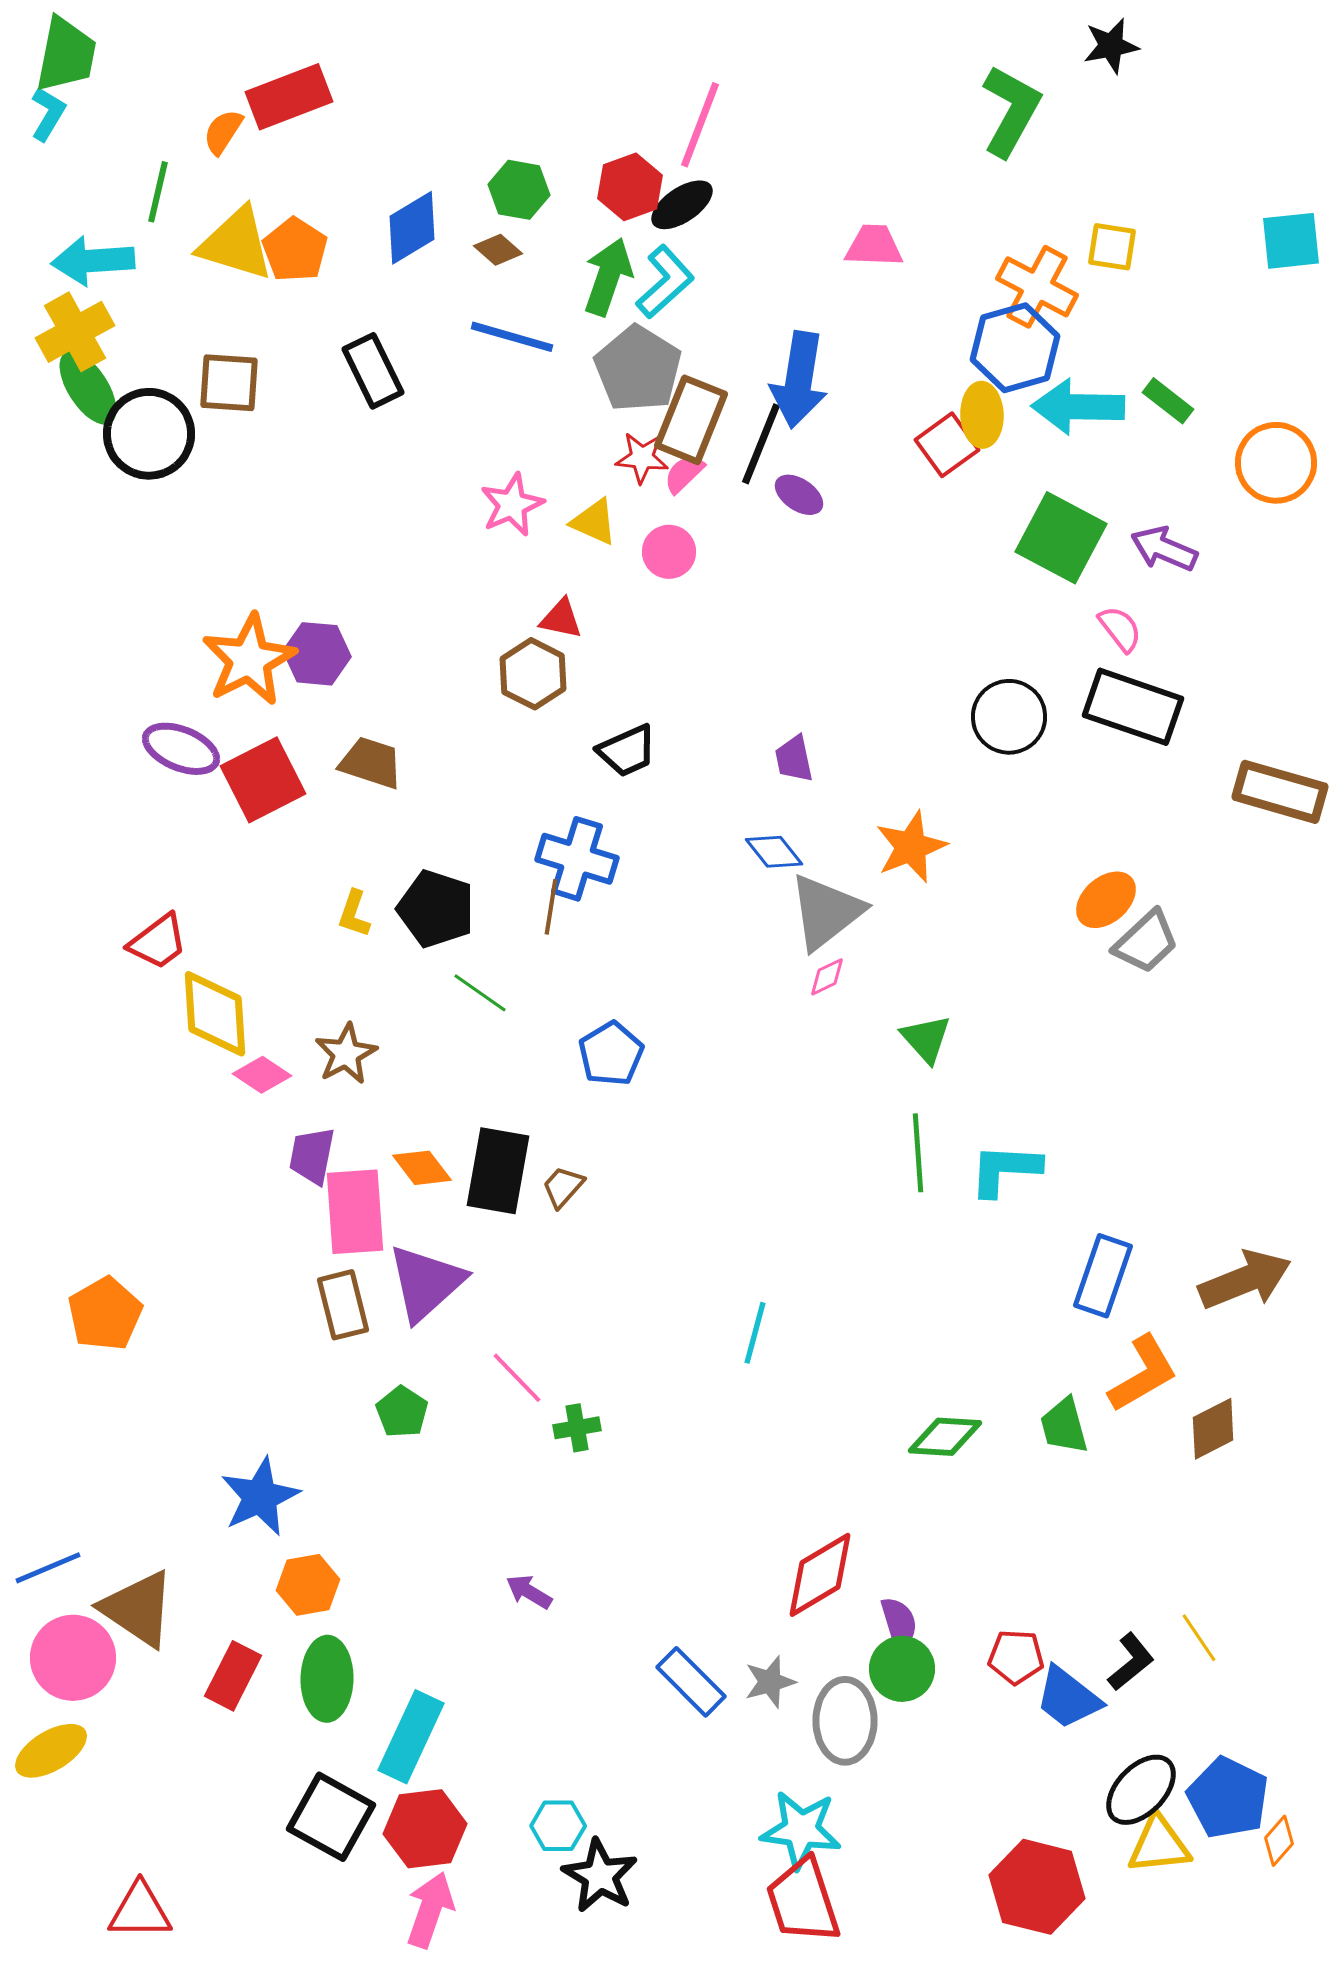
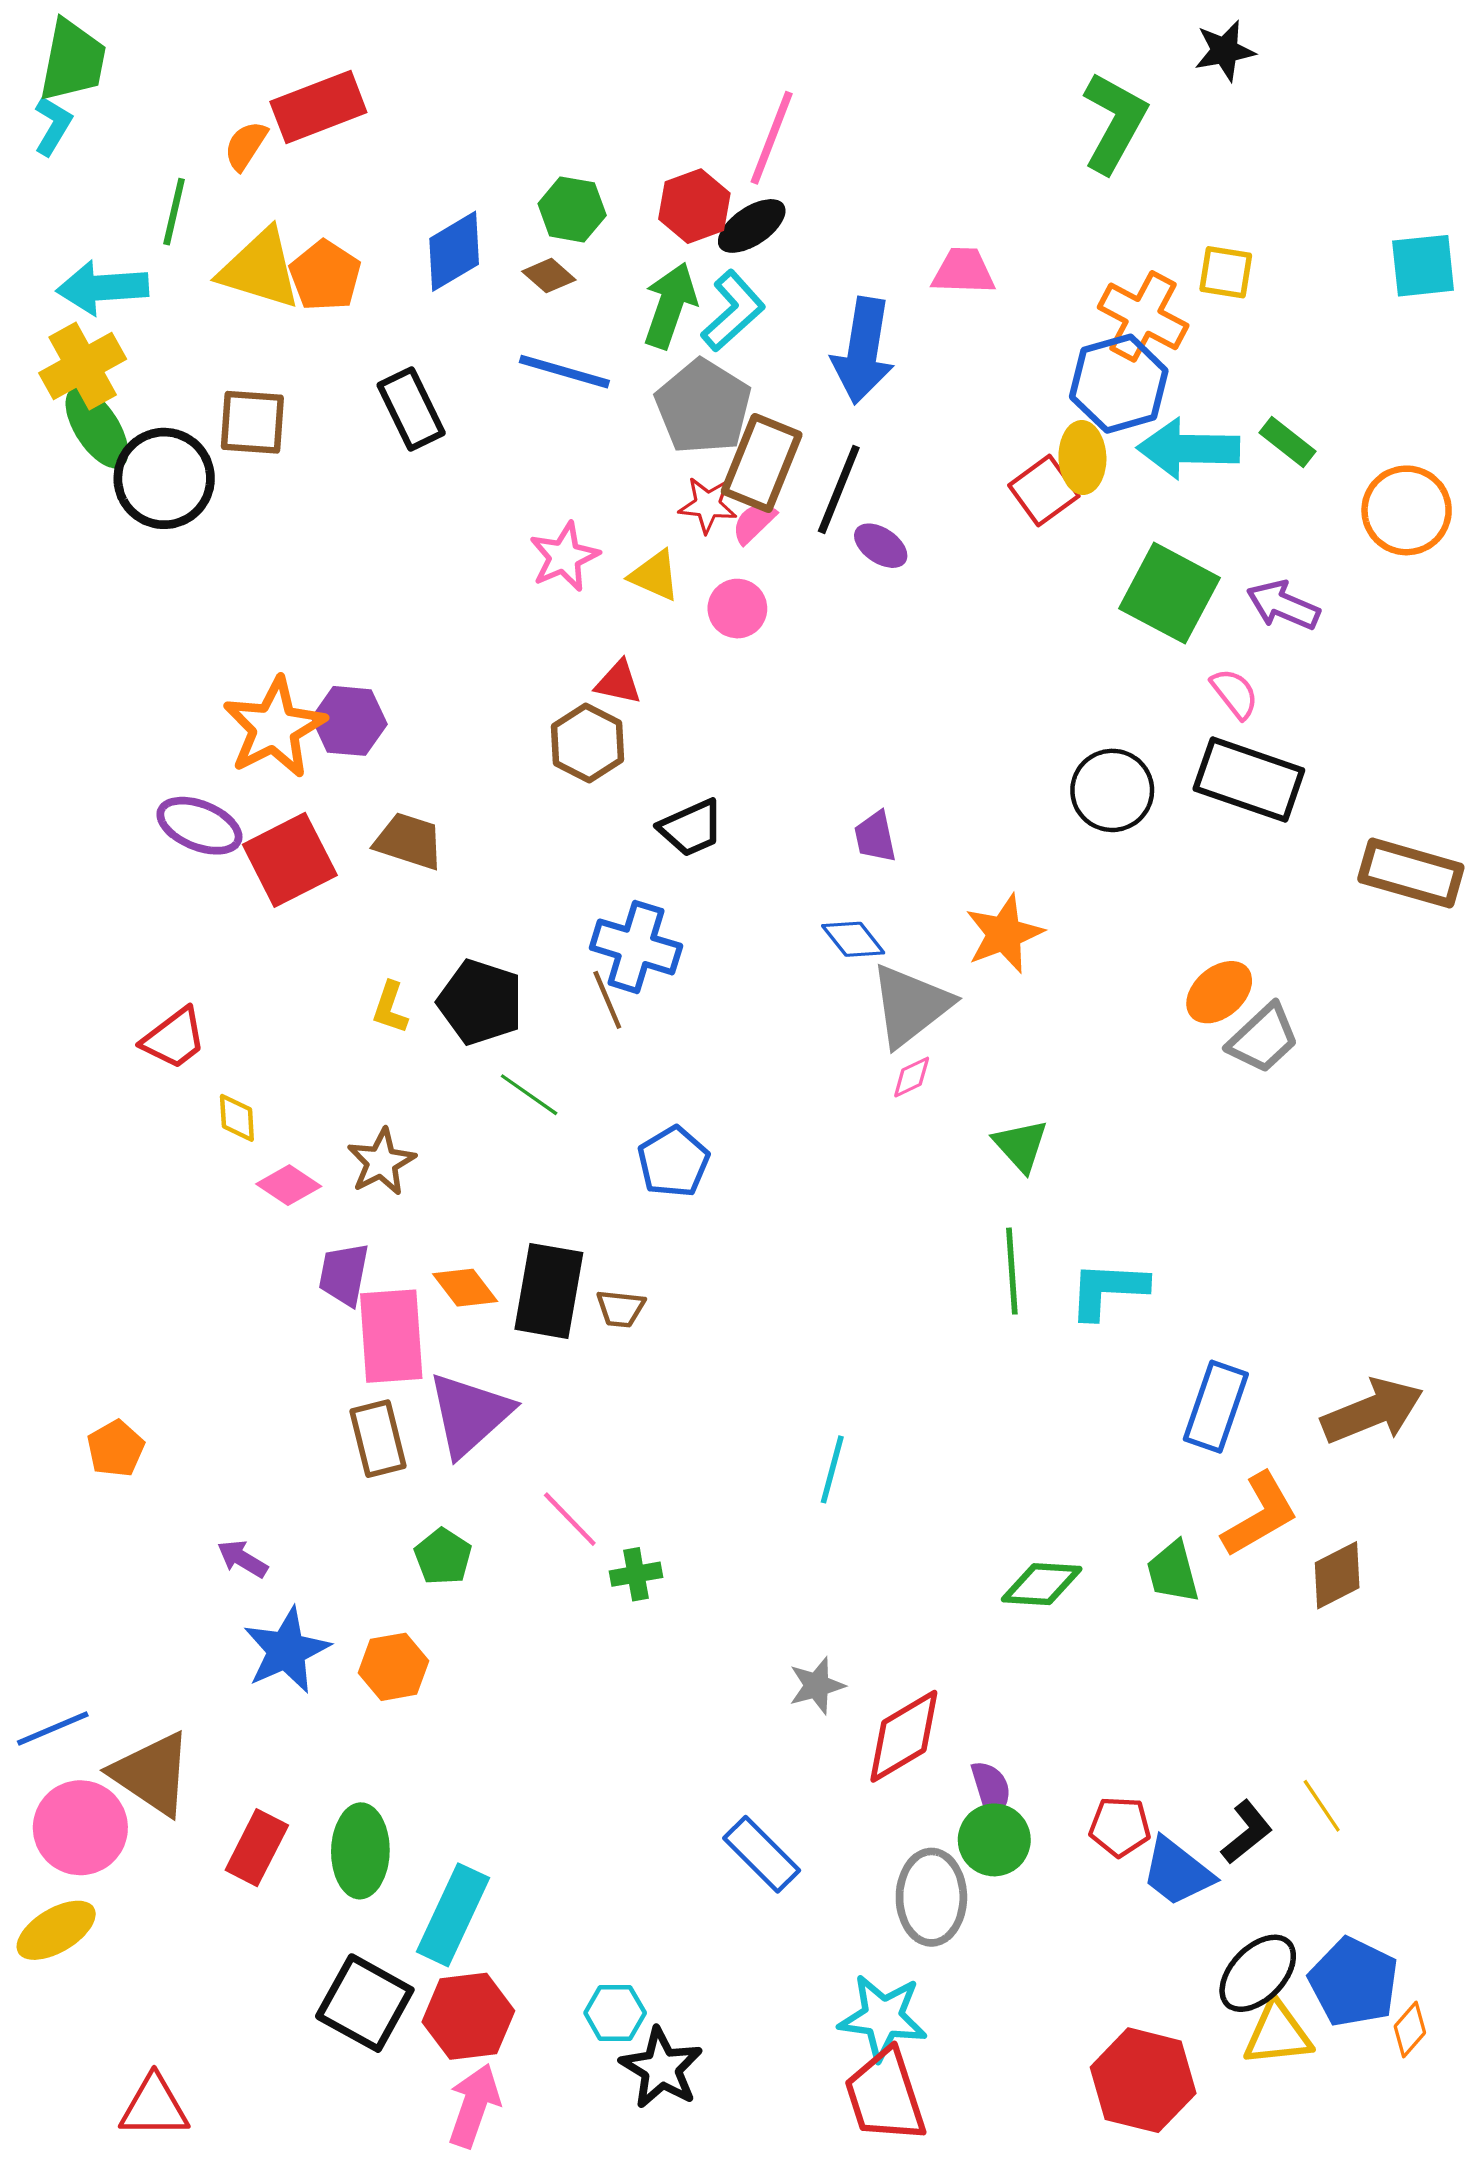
blue arrow: (799, 380) -> (863, 351), moved
brown line: (551, 907) -> (607, 1000), turned -32
yellow diamond: (215, 1014) -> (237, 1118), size x0.5
brown trapezoid: (563, 1187) -> (621, 1309), turned -126
orange pentagon: (105, 1314) -> (116, 1449), size x0.7
orange hexagon: (308, 1585) -> (393, 1667), moved
purple arrow: (529, 1592) -> (242, 1559), moved
gray star: (770, 1682) -> (817, 1686), moved

